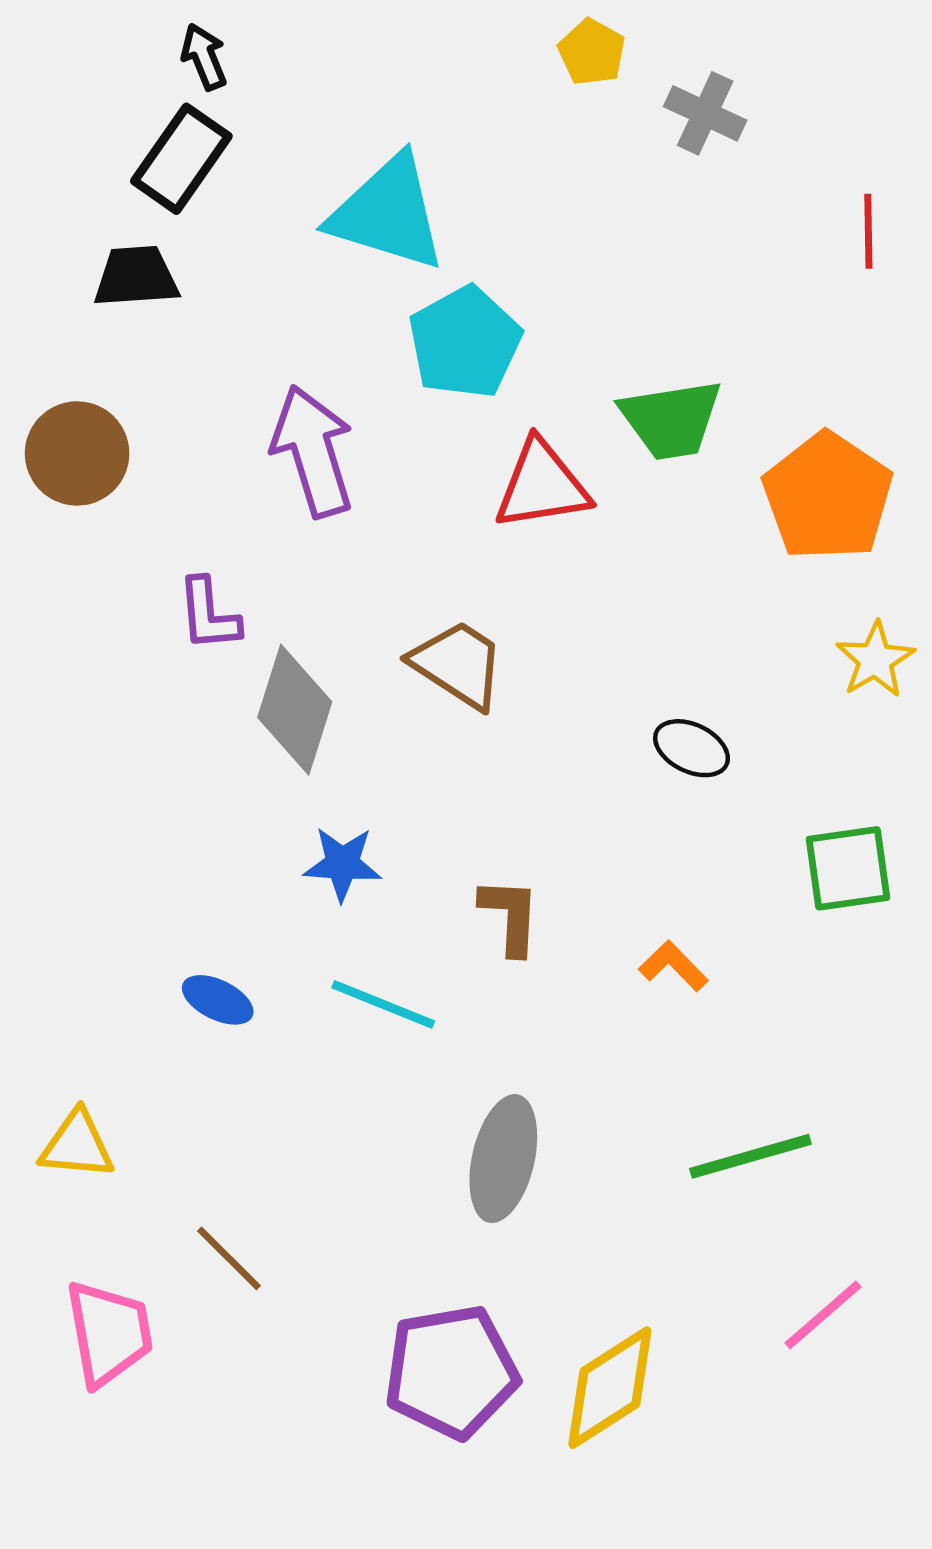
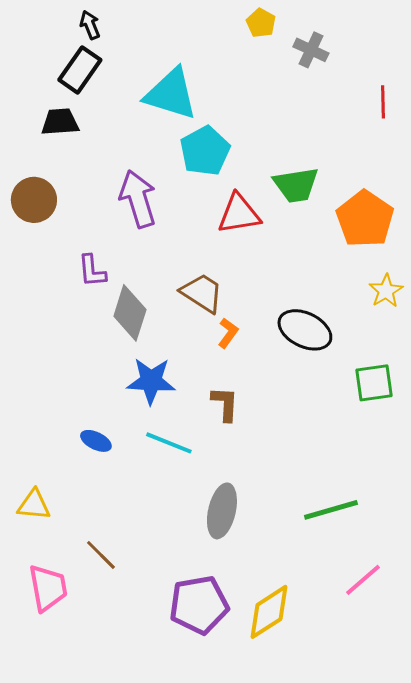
black ellipse: (692, 748) -> (305, 330), size x1.6
blue star: (342, 864) -> (151, 381), size x1.4
orange L-shape: (673, 966) -> (228, 333), moved, turned 80

